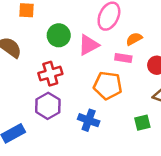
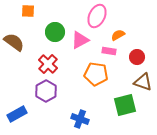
red cross: (50, 74) -> (48, 64), turned -30
blue cross: (89, 120) -> (80, 119), moved
green square: (142, 123) -> (125, 105), size x1.6

